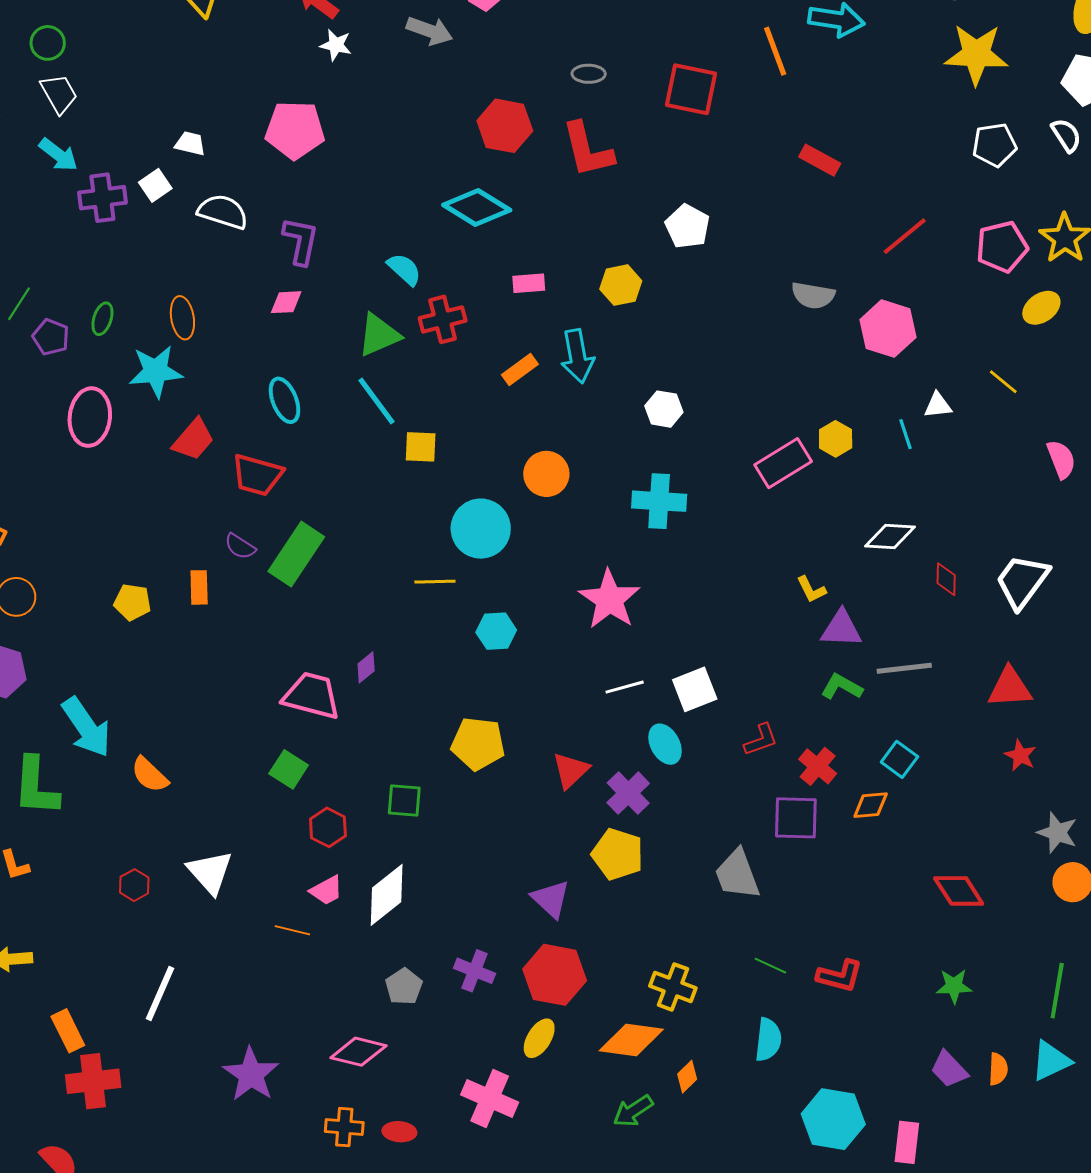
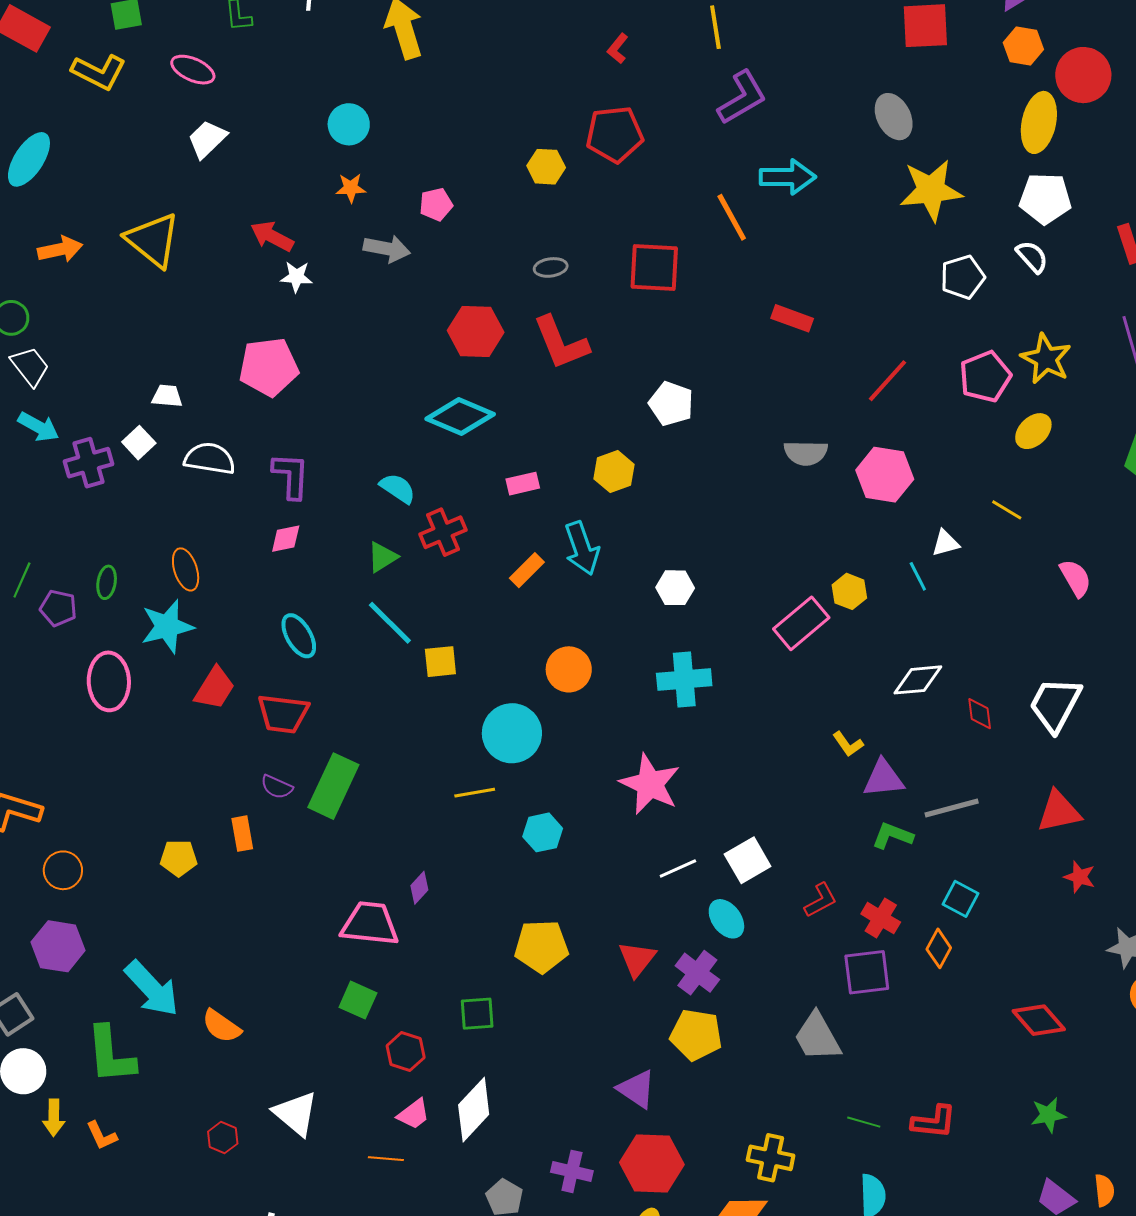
green triangle: (379, 335) -> (382, 557), size x0.7
orange diamond: (871, 805) -> (939, 948), turned -48

